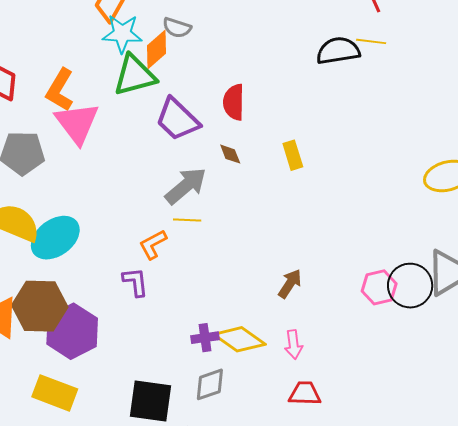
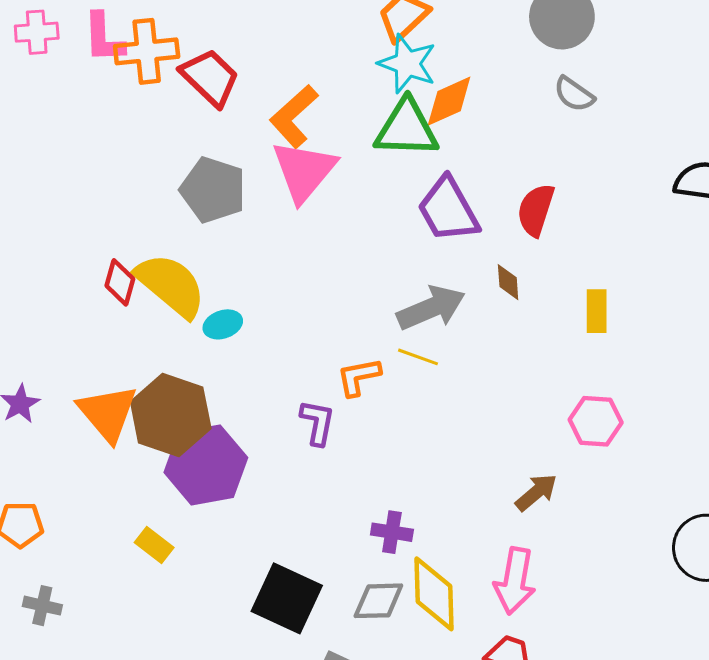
gray semicircle: (177, 28) -> (574, 94), moved
cyan ellipse: (55, 238) -> (223, 324), size x0.5
pink hexagon: (379, 287) -> (596, 421), moved
yellow diamond: (239, 339) -> (434, 594), moved, turned 36
pink arrow: (294, 345) -> (515, 581), size x1.5
yellow rectangle: (55, 393) -> (154, 545), size x0.6

